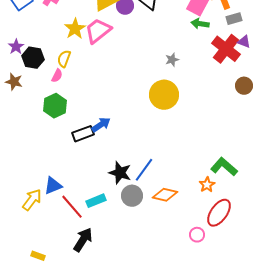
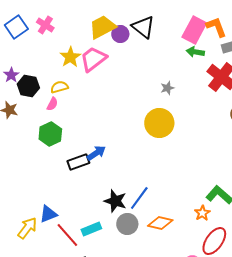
yellow semicircle: (64, 59) -> (59, 87), turned 54

